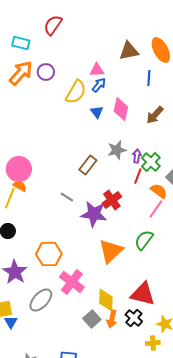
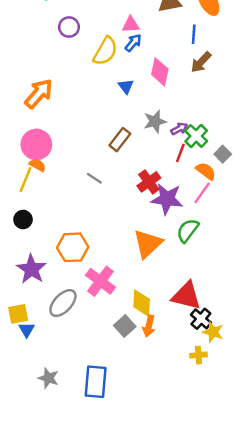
orange arrow: (21, 73) -> (39, 94), moved
blue triangle: (97, 112) -> (126, 86), moved
brown arrow: (155, 115) -> (201, 62), moved
purple arrow: (137, 156) -> (179, 129), turned 56
purple star: (94, 214) -> (167, 199), moved
black cross: (134, 318) -> (201, 319), moved

